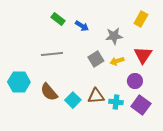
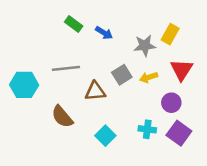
yellow rectangle: (141, 19) -> (170, 34), moved
cyan hexagon: (19, 82) -> (24, 85), moved
brown triangle: (96, 96) -> (95, 91), moved
cyan square: (73, 100) -> (105, 136), moved

